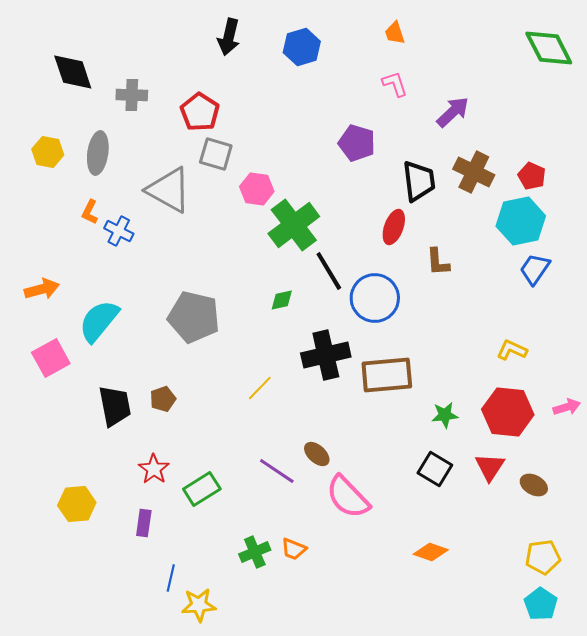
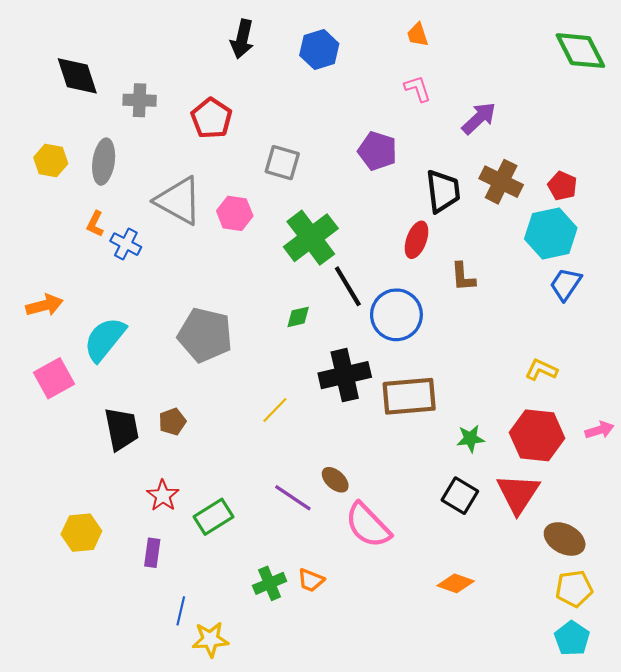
gray square: (216, 154) -> (282, 163), moved
pink hexagon: (257, 189) -> (235, 213), moved
red triangle: (490, 467) -> (518, 494), size x1.4
brown ellipse: (534, 485) -> (565, 539), moved, size x1.4

